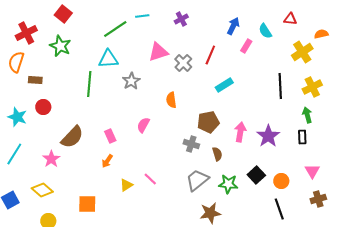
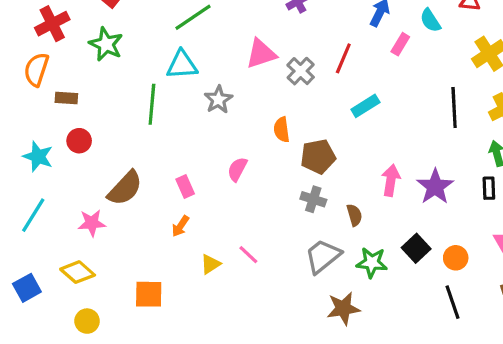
brown pentagon: (208, 122) -> (318, 157), moved
pink star: (51, 159) -> (92, 223), turned 30

